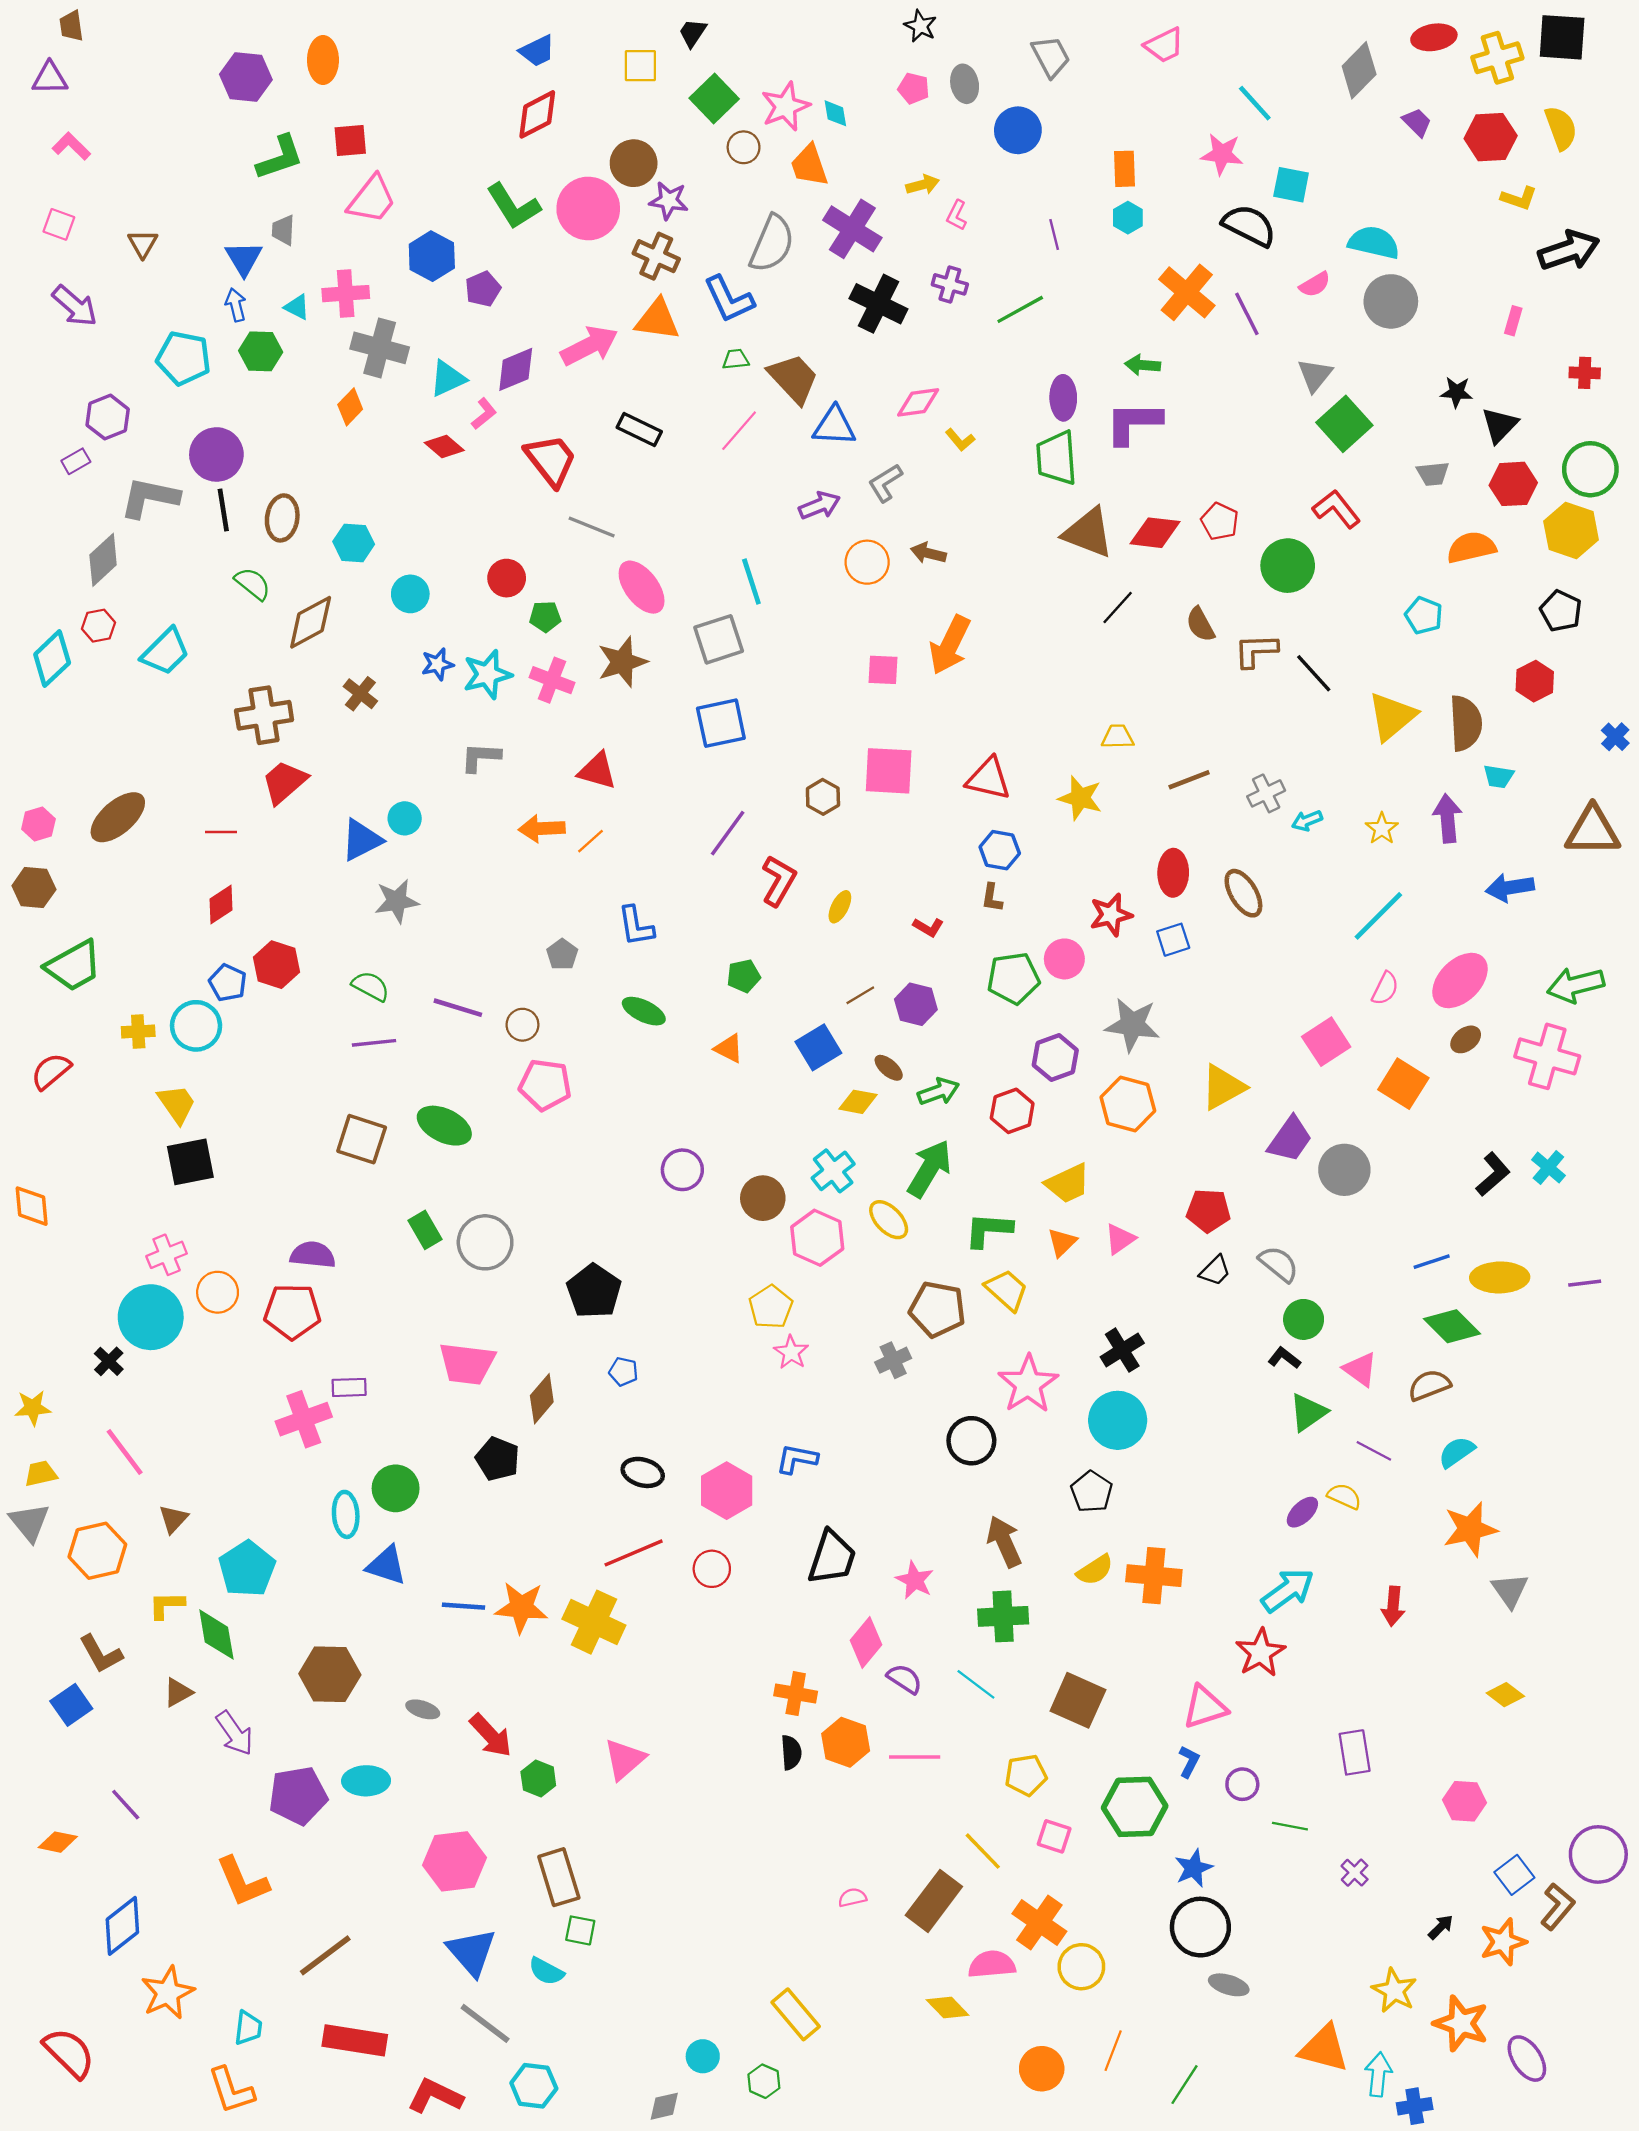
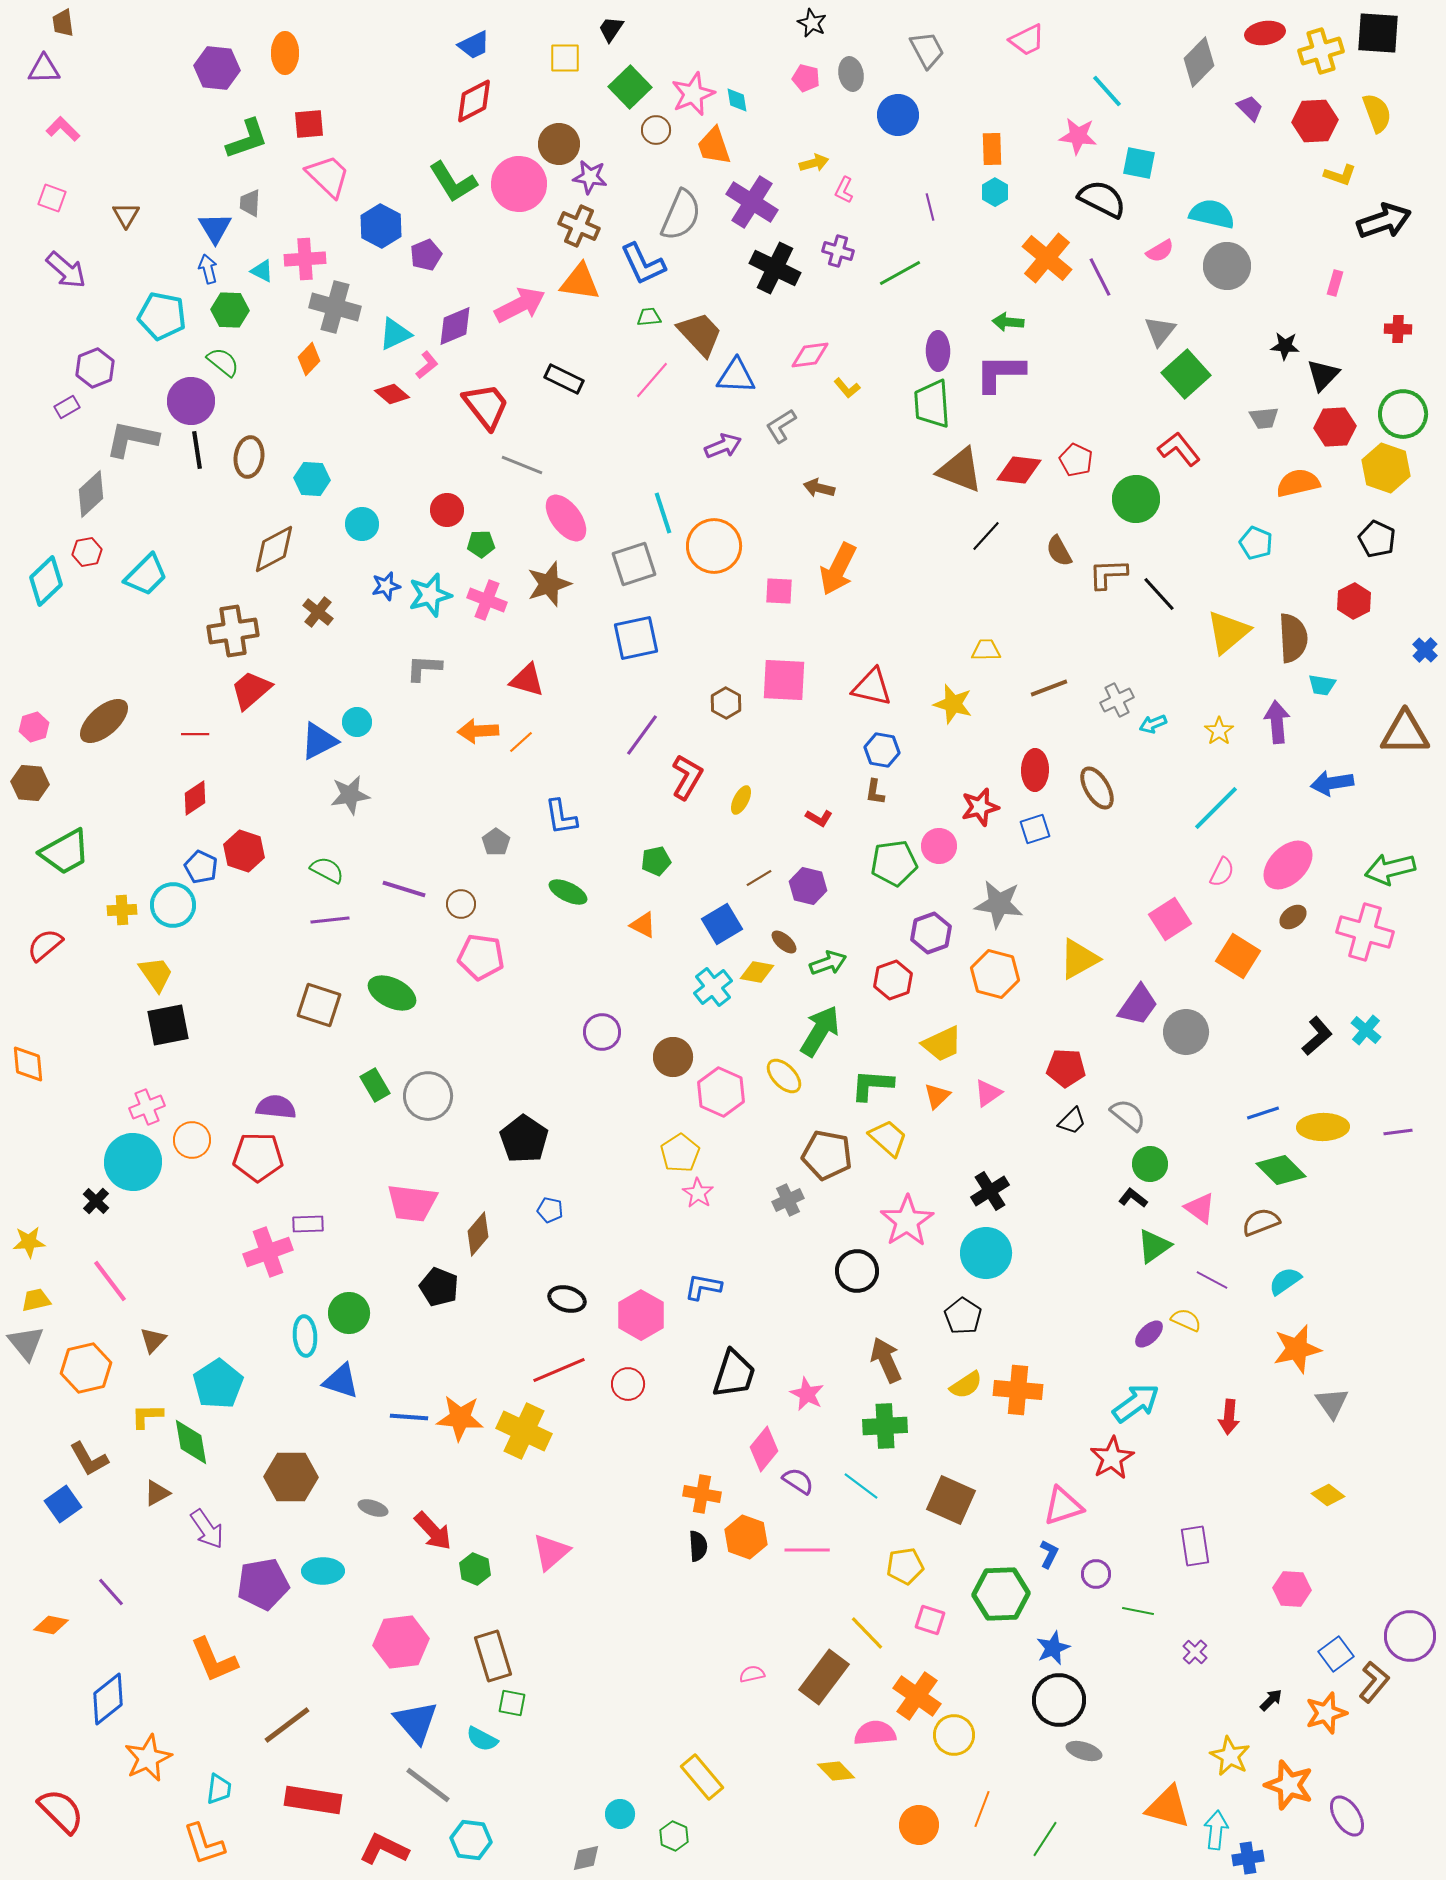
pink trapezoid: (372, 199) -> (328, 176), turned -84
orange circle: (867, 562) -> (714, 546), moved, size x1.4
green semicircle: (253, 584) -> (223, 362), moved
cyan cross: (833, 1171) -> (713, 987), moved

